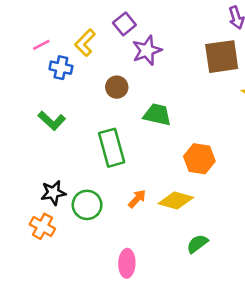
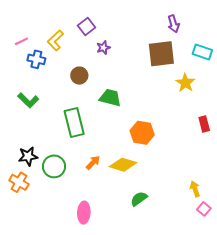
purple star: (147, 50) -> (103, 48), size x0.6

